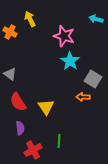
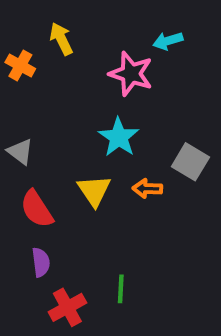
cyan arrow: (96, 19) -> (168, 41), moved, turned -32
cyan star: (70, 61) -> (119, 137), moved
orange arrow: (83, 97) -> (147, 189), moved
yellow triangle: (46, 107) -> (94, 191), moved

